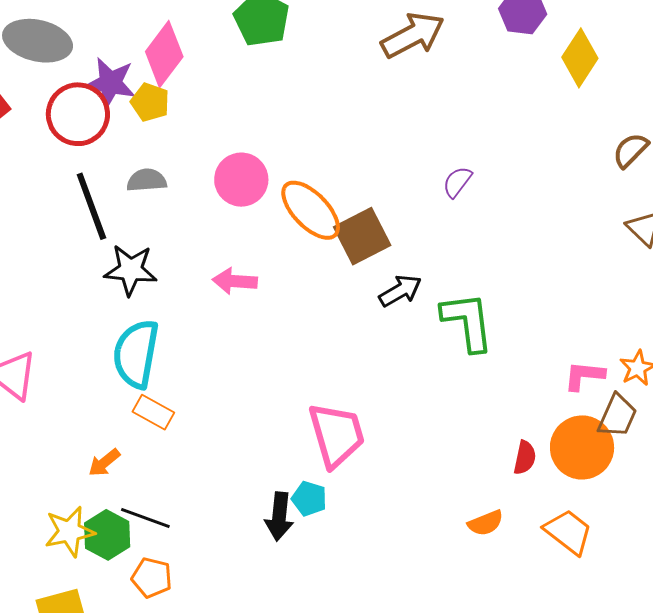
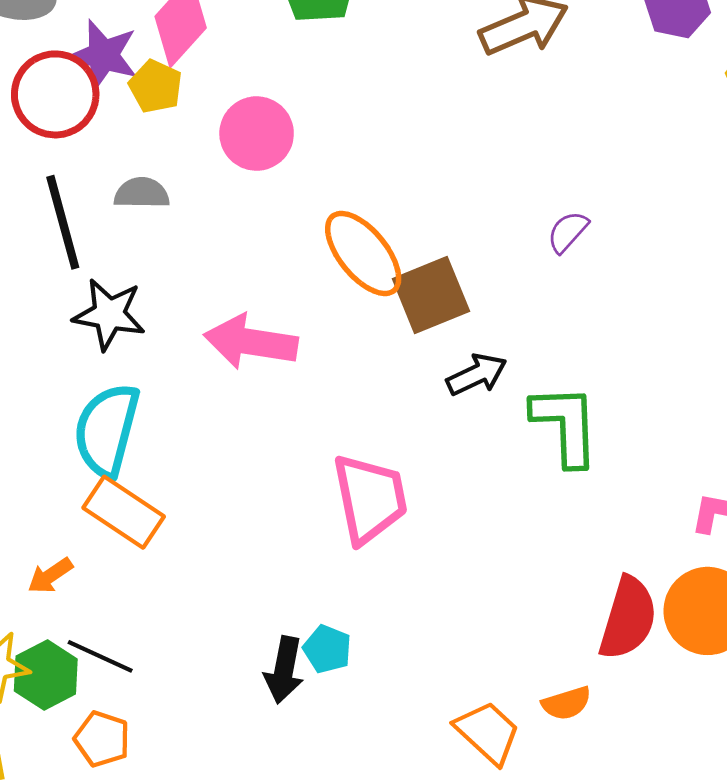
pink circle: (241, 180) -> (257, 134), moved
pink arrow: (235, 281) -> (251, 342), size x1.5
orange rectangle: (153, 412) -> (124, 512), size x1.4
pink trapezoid: (337, 435) -> (370, 499), moved
red semicircle: (525, 458) -> (628, 618), size x1.8
orange trapezoid: (568, 532) -> (488, 732), moved

